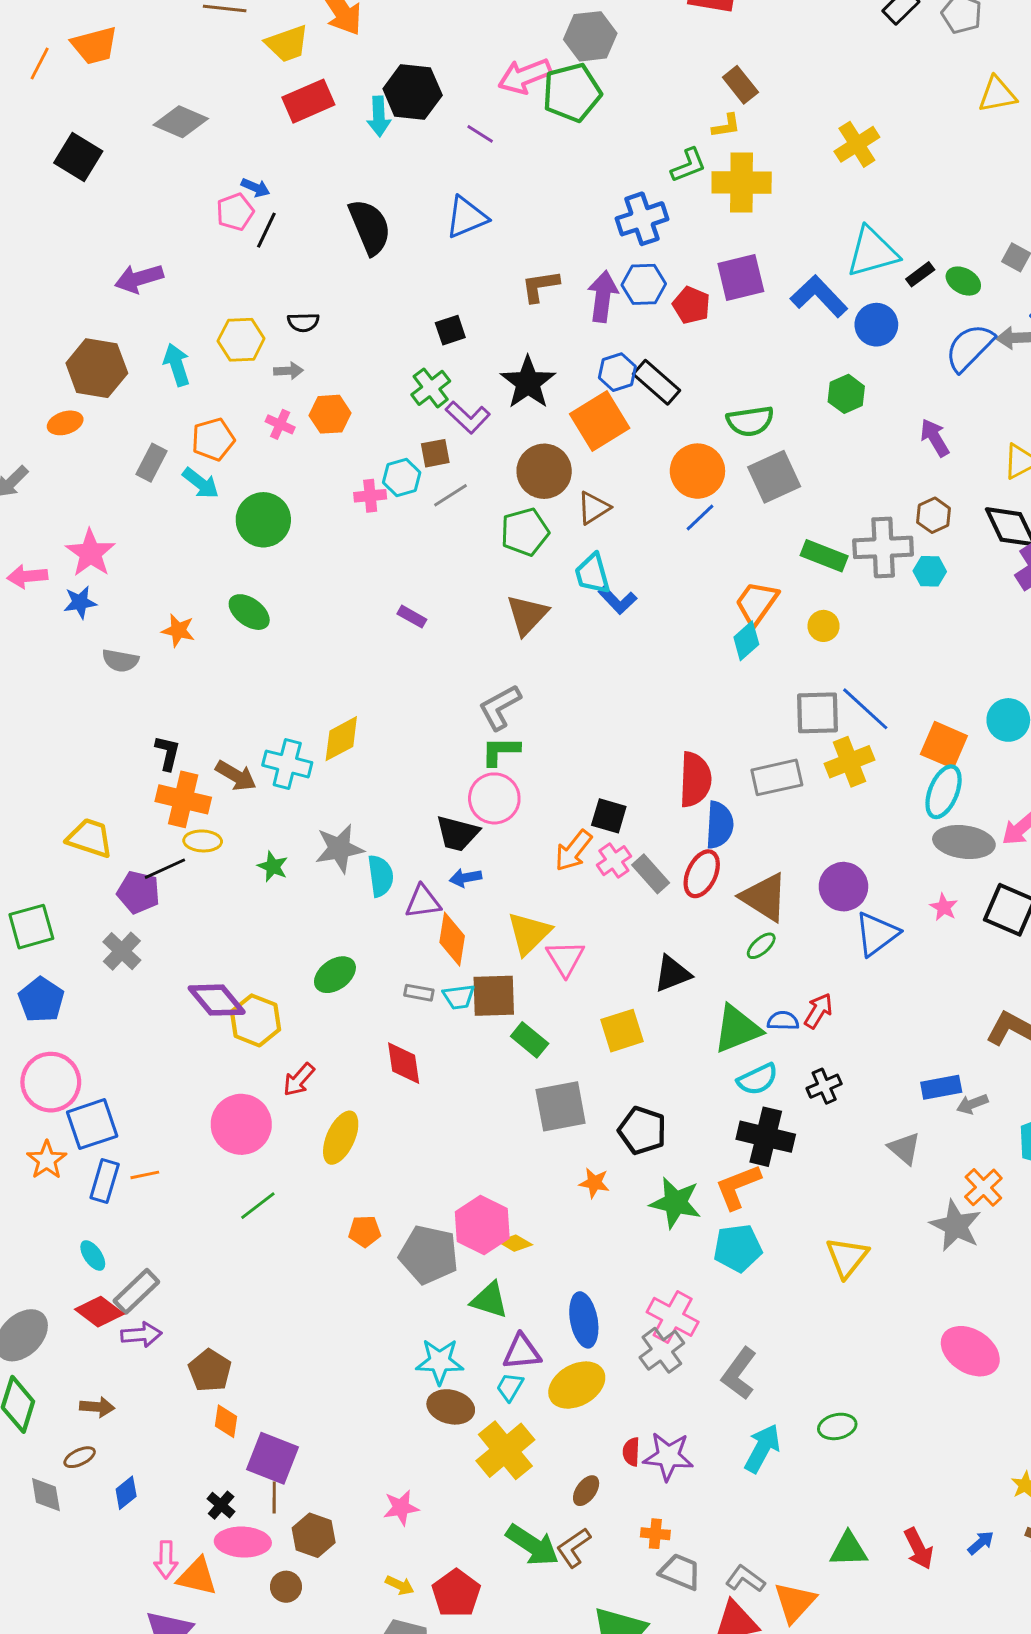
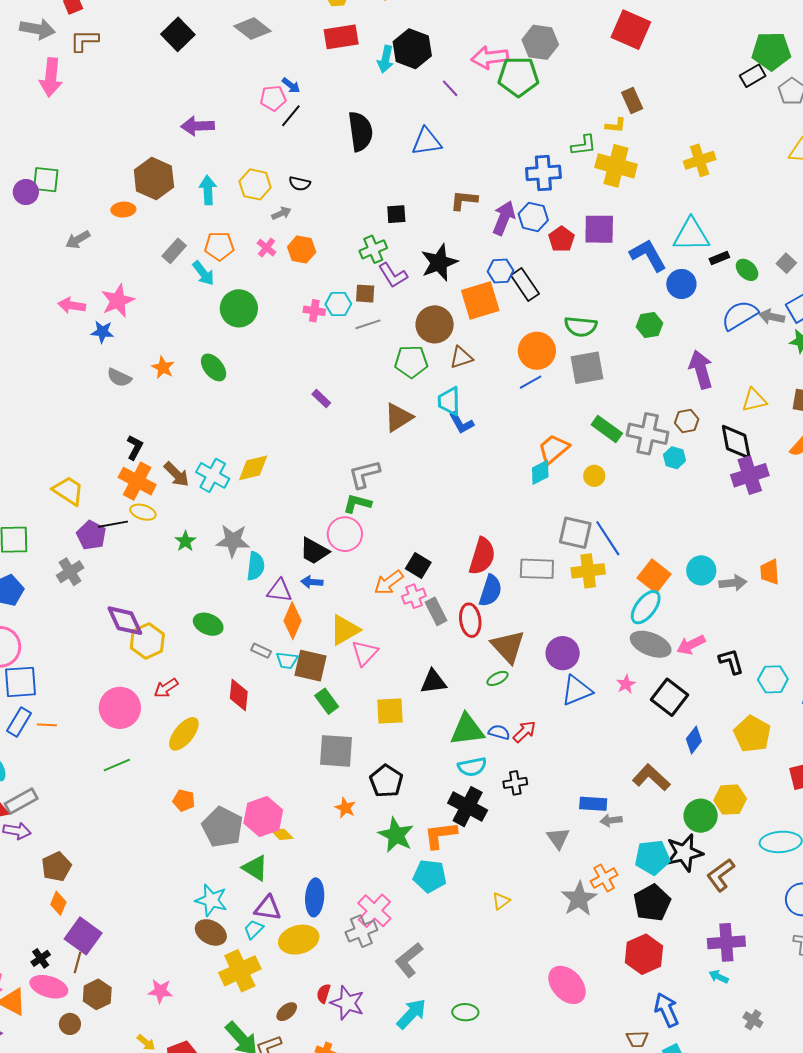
gray arrow: (288, 371) -> (281, 213), turned -36
purple arrow: (935, 438) -> (701, 369), size x1.4
red ellipse: (702, 874) -> (470, 620), turned -48
green ellipse: (335, 975) -> (208, 624), turned 44
yellow triangle: (847, 1257) -> (501, 901), size x0.6

